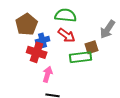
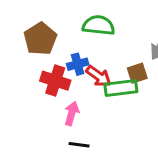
red arrow: (67, 35) -> (99, 76), moved
blue cross: (43, 40) -> (78, 64), moved

